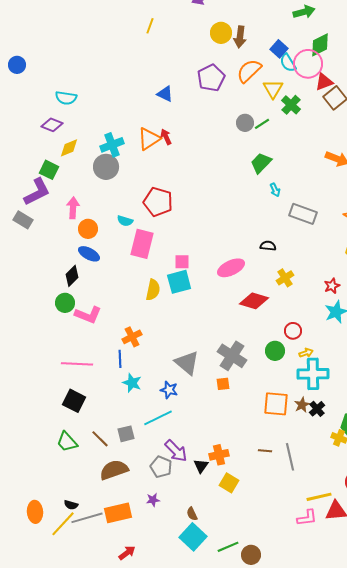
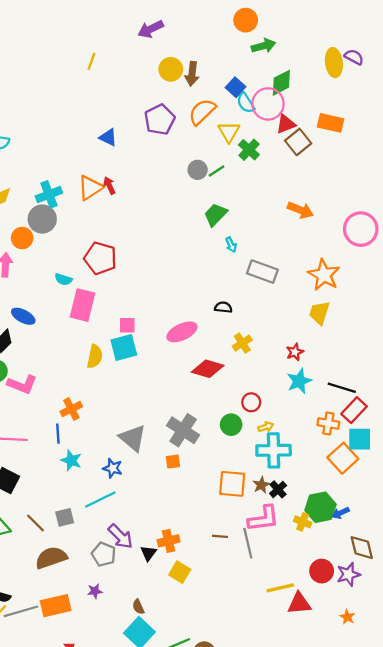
orange circle: (88, 229) -> (22, 238), moved
pink L-shape: (307, 518) -> (264, 519), moved, size x1.4

